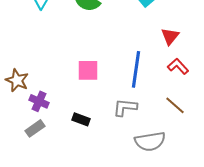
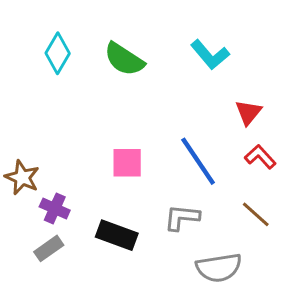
blue line: (136, 69) -> (198, 161), turned -42
black rectangle: (81, 119) -> (117, 235), size x1.5

